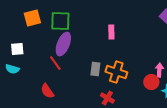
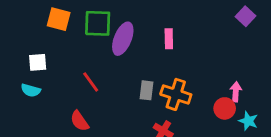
orange square: (32, 18) -> (59, 19), turned 30
purple ellipse: (63, 44) -> (123, 39), moved

